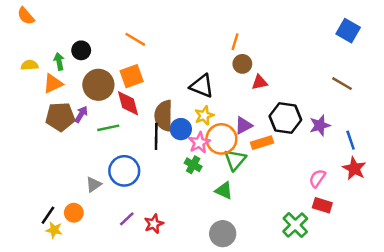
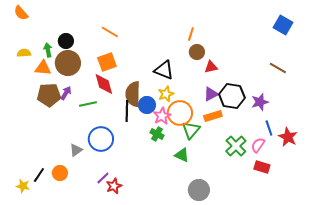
orange triangle: (53, 84) -> (43, 68), turned 30
brown circle: (98, 85) -> (68, 63), moved
purple triangle: (244, 125) -> (211, 94), moved
blue line: (351, 140) -> (269, 128), moved
red star: (154, 224) -> (114, 186), moved
green cross: (295, 225) -> (236, 146), moved
yellow star: (54, 230) -> (23, 186), moved
gray circle: (223, 234) -> (199, 190), moved

